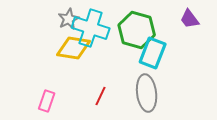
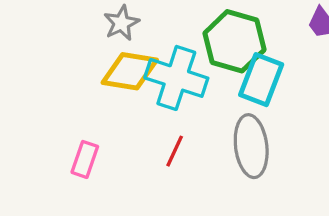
cyan cross: (91, 28) -> (176, 78), moved

